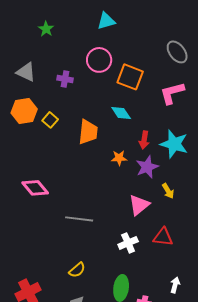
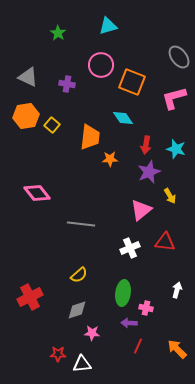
green star: (46, 29) -> (58, 33), moved
cyan star: (174, 144) -> (176, 149), size x0.7
orange star: (119, 158) -> (110, 159), moved

